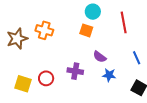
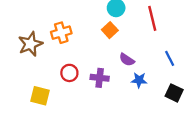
orange cross: (44, 30) -> (61, 33), turned -30
orange square: (86, 30) -> (110, 30), turned 32
red circle: (46, 78) -> (69, 73), moved

